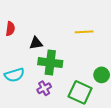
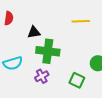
green square: (80, 92) -> (77, 80), size x0.7

